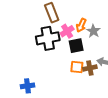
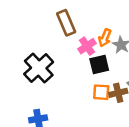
black cross: (48, 38) -> (39, 68), moved, turned -30

